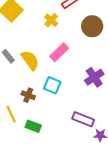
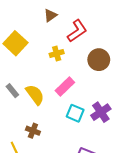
yellow cross: (51, 20) -> (57, 54), turned 32
cyan square: (52, 85) -> (75, 113), moved

